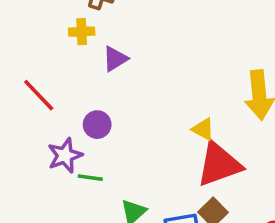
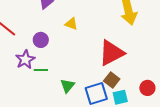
yellow triangle: (203, 129) -> (71, 24), moved

